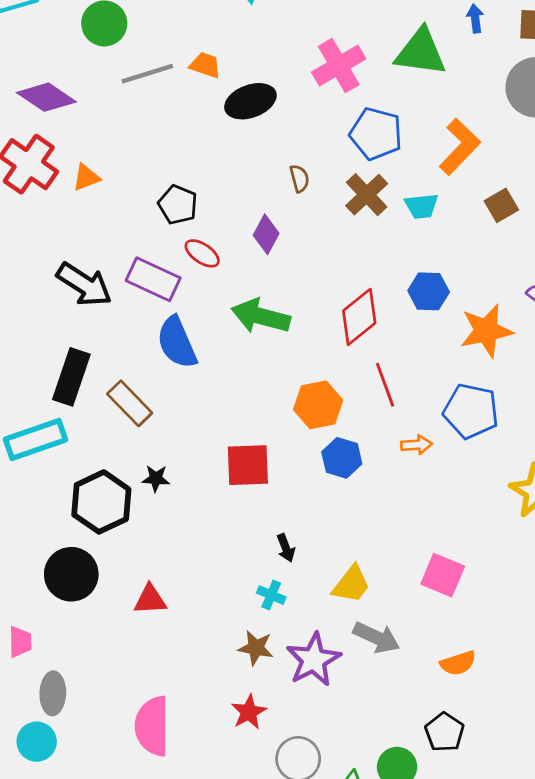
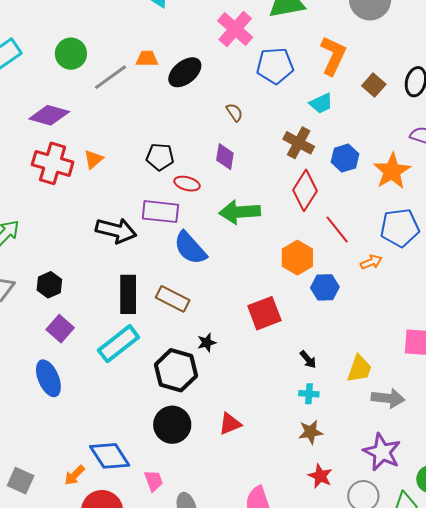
brown cross: (367, 195) -> (299, 143), moved
purple star: (313, 660) -> (382, 452), moved

